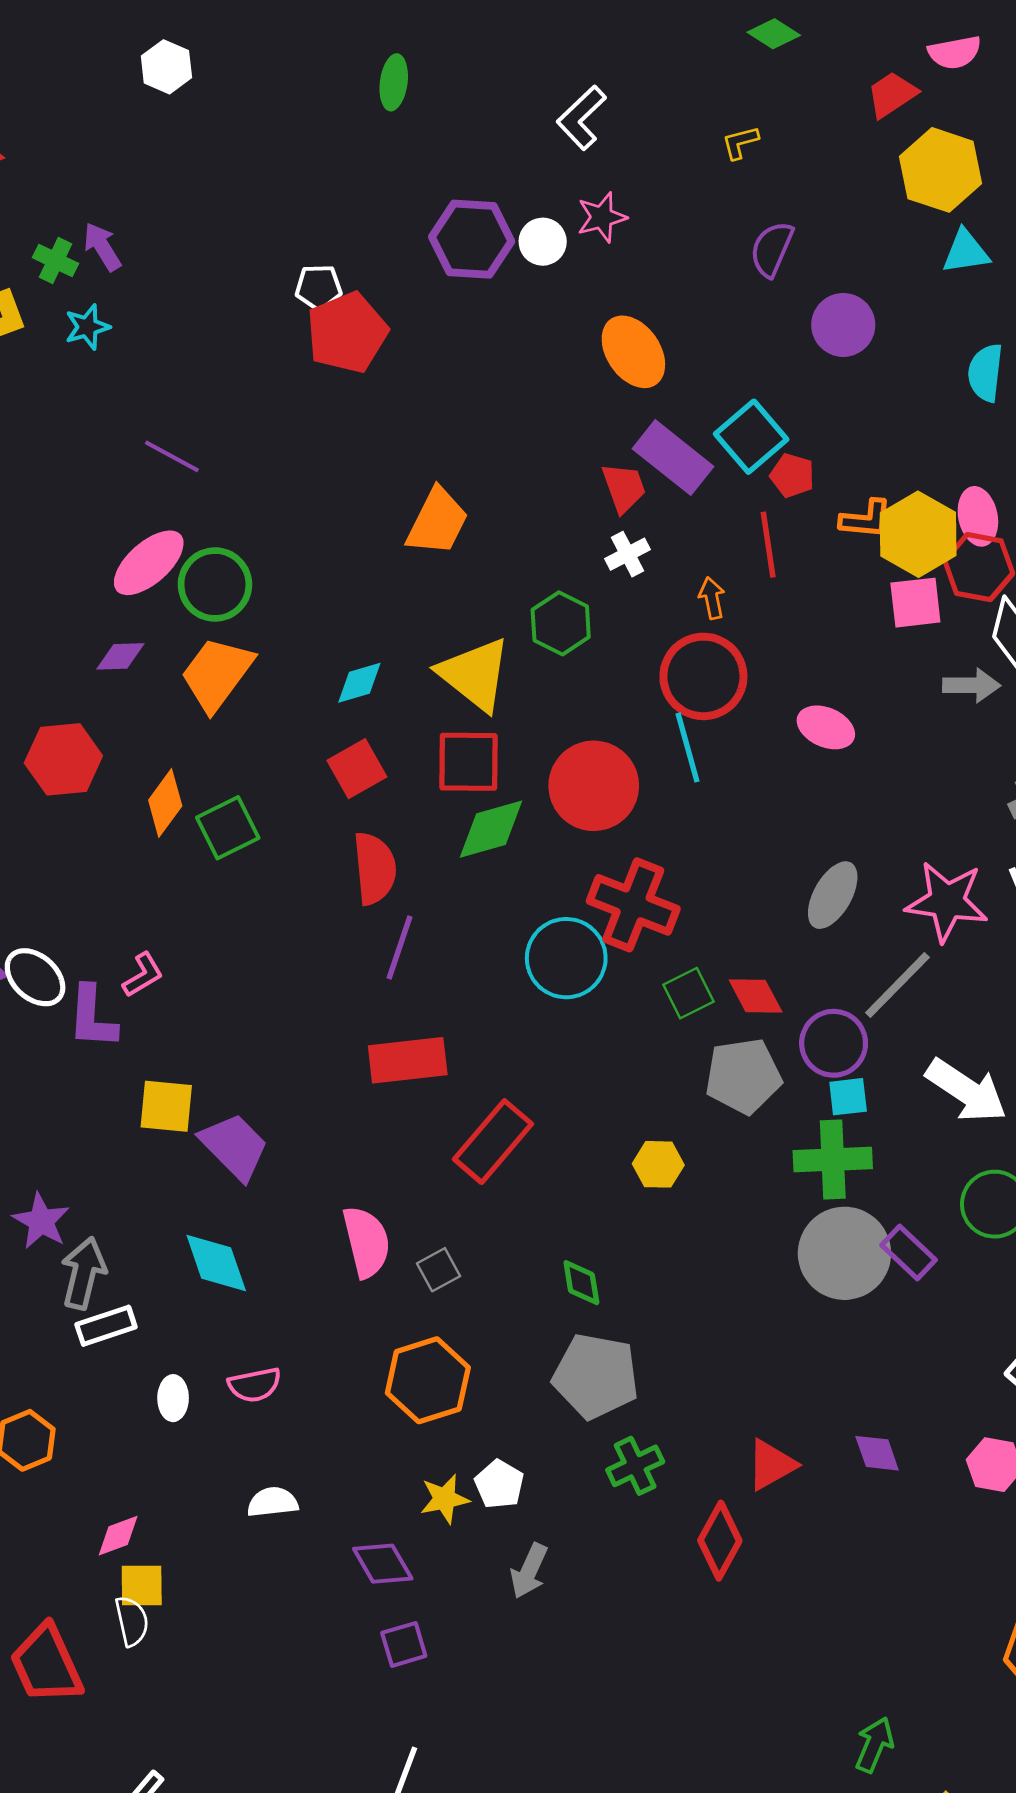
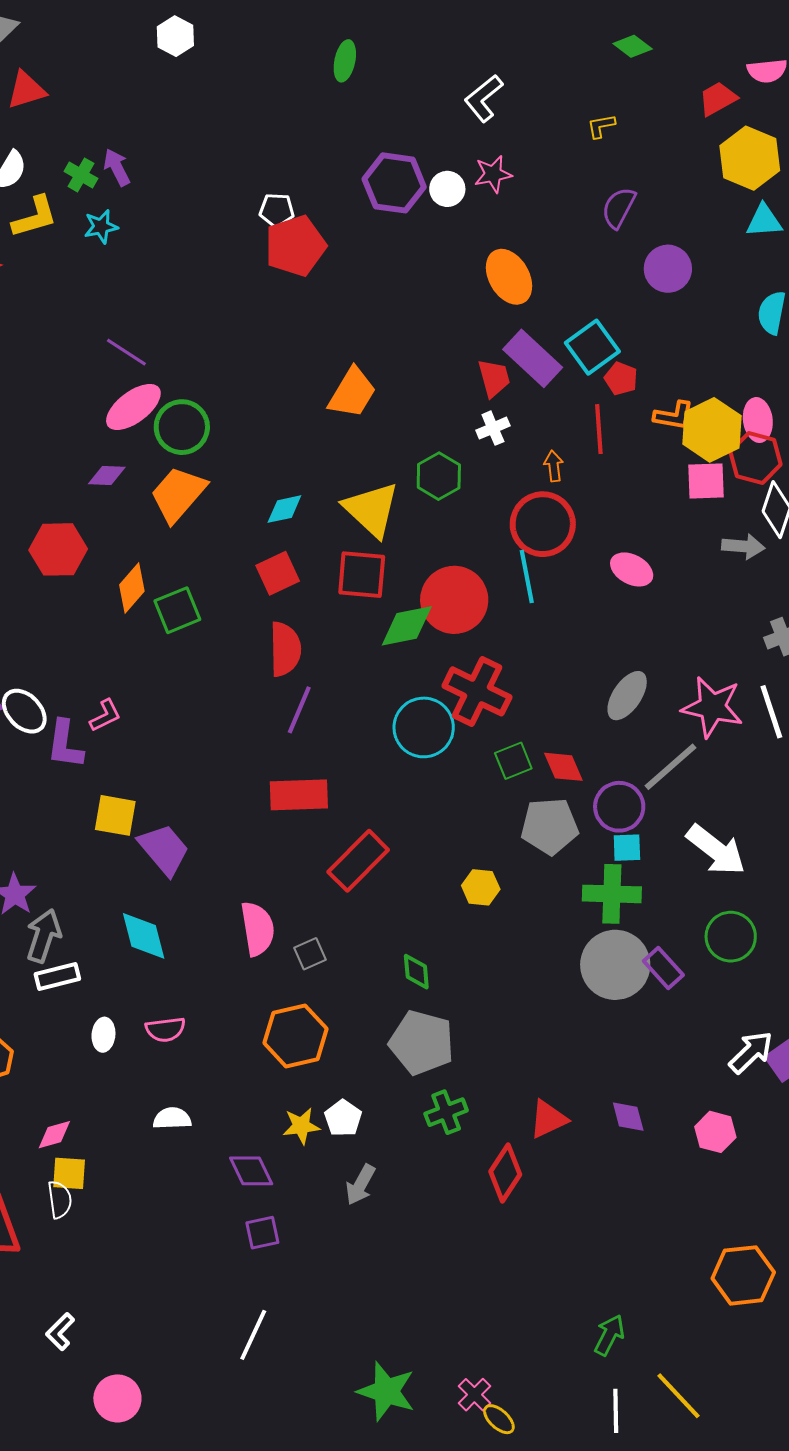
purple line: (172, 456) -> (126, 352), moved
green diamond: (491, 829) -> (407, 626), moved

